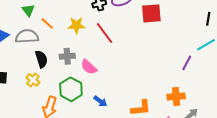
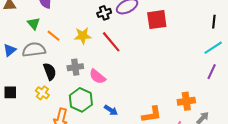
purple line: (187, 63) -> (212, 72), moved

